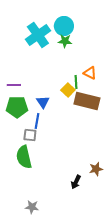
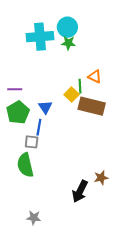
cyan cross: (38, 35) -> (40, 37), turned 30
green pentagon: (17, 107) -> (18, 112), turned -30
black arrow: (76, 182) -> (80, 191), size x1.5

